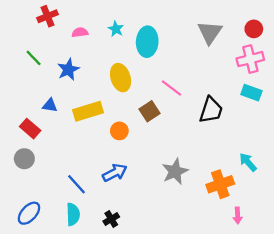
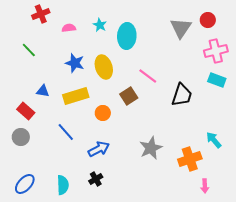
red circle: (254, 29) -> (208, 20), moved
blue star: (68, 69) -> (75, 63), moved, turned -30
blue line: (76, 184) -> (66, 132), moved
black cross: (111, 219) -> (96, 179), moved

